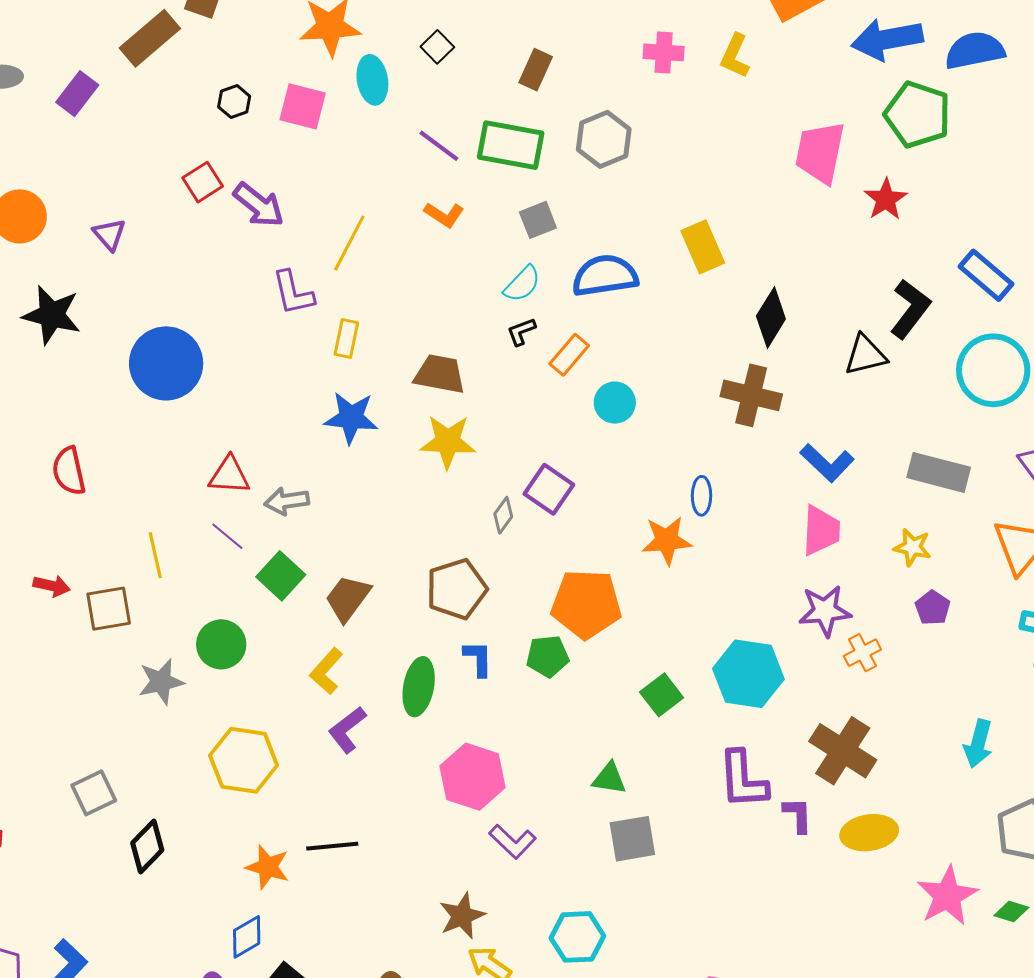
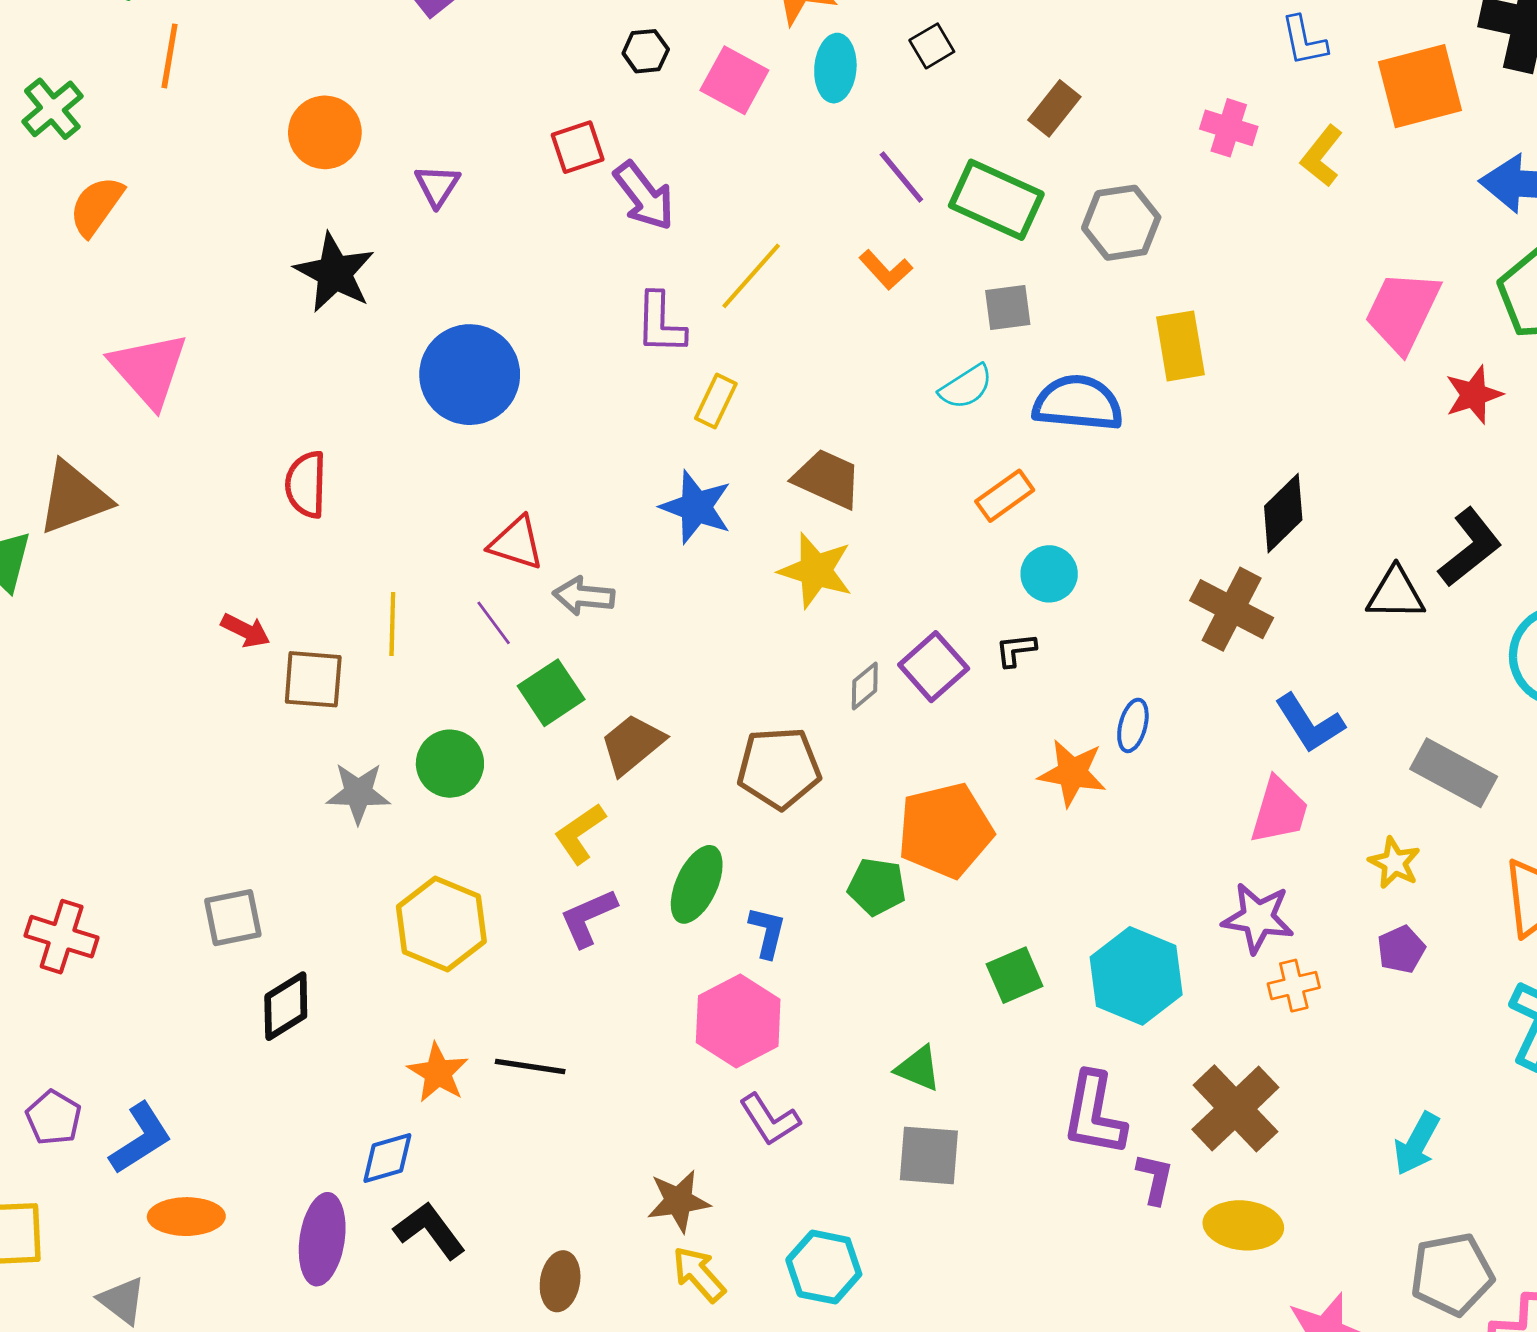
yellow rectangle: (703, 247) -> (1180, 346), moved
black L-shape: (521, 332) -> (1016, 650), moved
orange pentagon: (586, 604) -> (945, 830), turned -30
blue L-shape: (478, 659) -> (767, 932), moved

